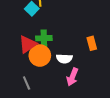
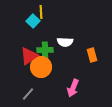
white semicircle: (64, 59) -> (65, 42), moved
gray line: (27, 83) -> (28, 94), turned 64

